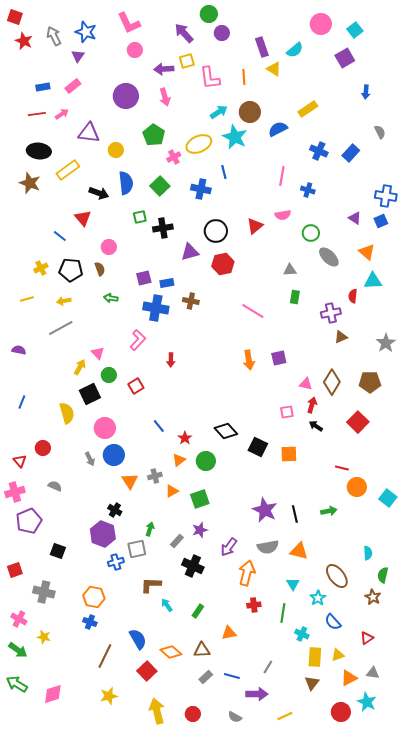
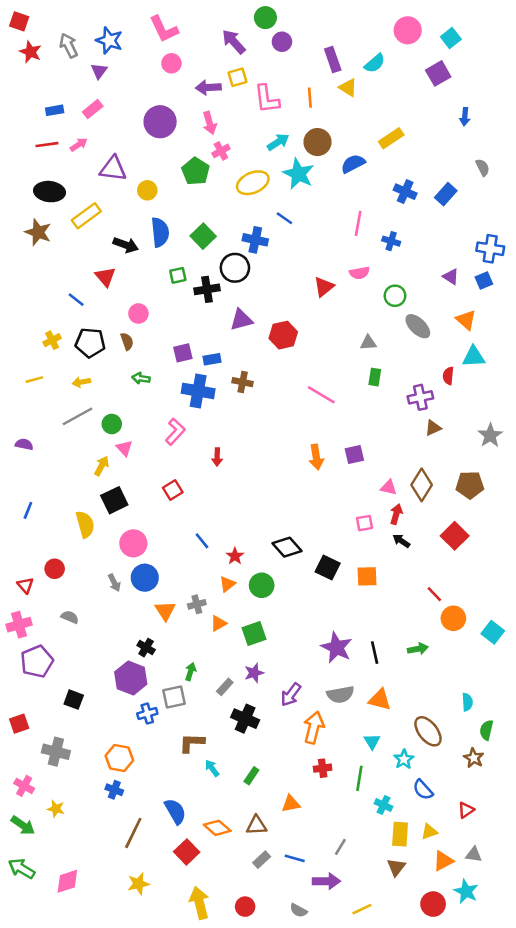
pink cross: (174, 157) -> (221, 151), moved
blue line: (224, 172) -> (284, 218), turned -40
black circle: (216, 231) -> (235, 268), moved
green circle: (109, 375) -> (112, 424), moved
red line: (342, 468) -> (434, 594), turned 32

